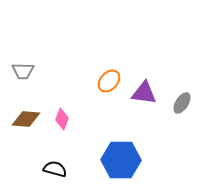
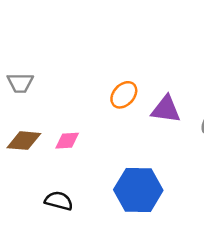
pink diamond: (62, 119) -> (67, 141), turned 65

